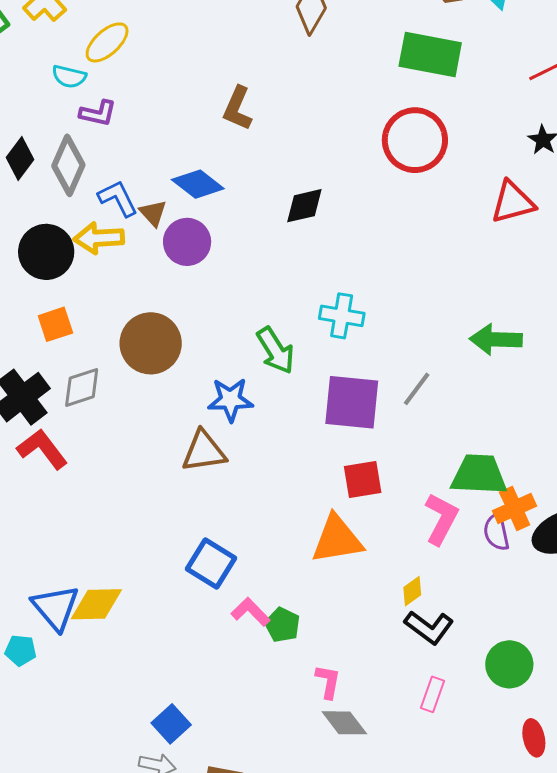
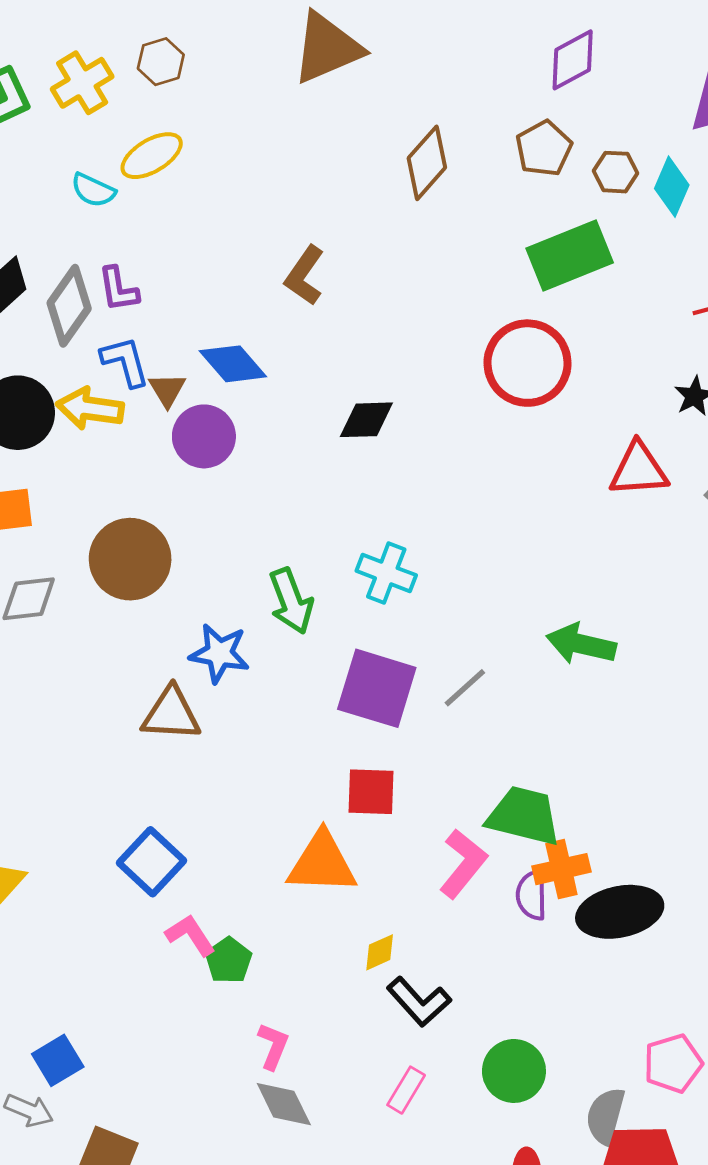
green rectangle: (430, 54) -> (570, 255), turned -44
purple L-shape: (98, 113) -> (118, 289), moved, turned 57
yellow diamond: (412, 591) -> (380, 952), moved

